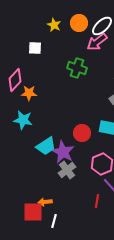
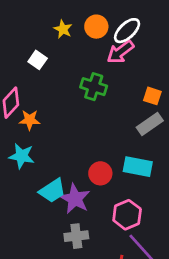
white square: (35, 48) -> (38, 60), turned 32
gray cross: (67, 170) -> (76, 236), moved, turned 30

